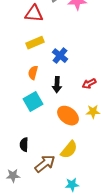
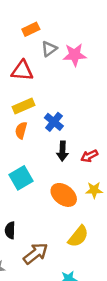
orange semicircle: (33, 73) -> (21, 130), moved
black arrow: (57, 85) -> (62, 151), moved
yellow semicircle: (69, 150) -> (78, 236), moved

